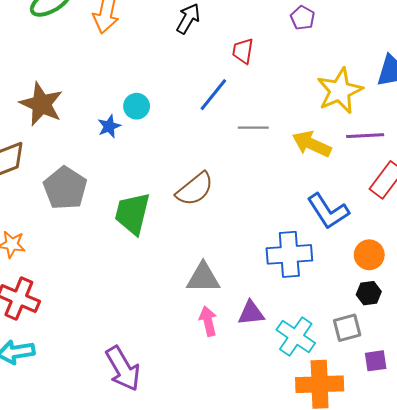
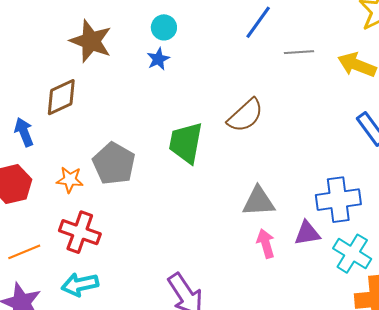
cyan circle: (137, 106) -> (164, 27), moved
gray pentagon: (65, 188) -> (114, 164), moved
blue cross: (289, 254) -> (338, 200), moved

